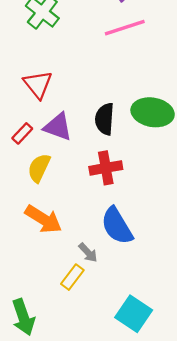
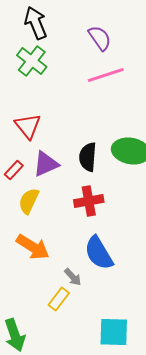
purple triangle: (58, 127) -> (46, 164), turned -44
cyan square: (134, 314) -> (114, 332), turned -32

